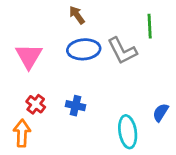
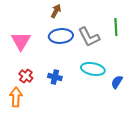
brown arrow: (77, 15) -> (56, 11), turned 64
green line: (150, 26) -> (116, 27), moved
cyan ellipse: (128, 132) -> (93, 69), moved, turned -70

